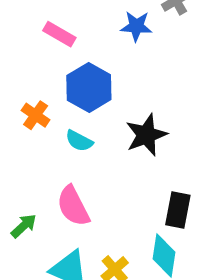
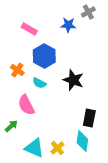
black star: (146, 135) -> (73, 80), turned -30
pink semicircle: (73, 206) -> (26, 105), moved

